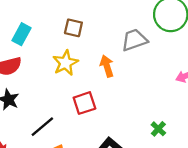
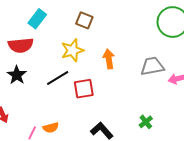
gray trapezoid: (134, 40) -> (152, 66), moved
black line: (42, 127) -> (58, 78), moved

